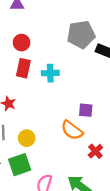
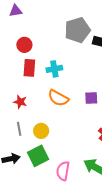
orange semicircle: (72, 130) -> (58, 98), moved

